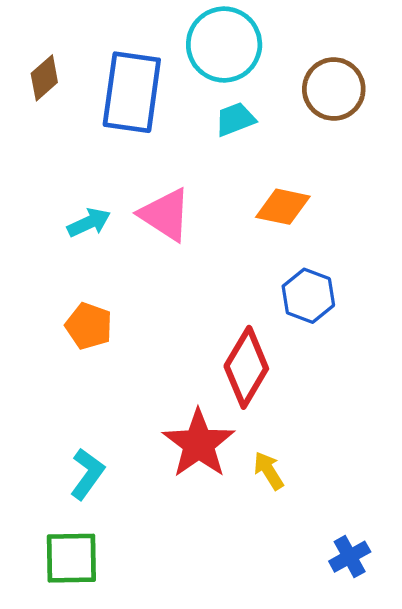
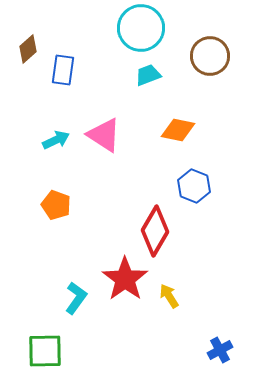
blue rectangle: (132, 92) -> (63, 70), moved, size x0.6
cyan L-shape: (87, 474) -> (76, 298), moved

